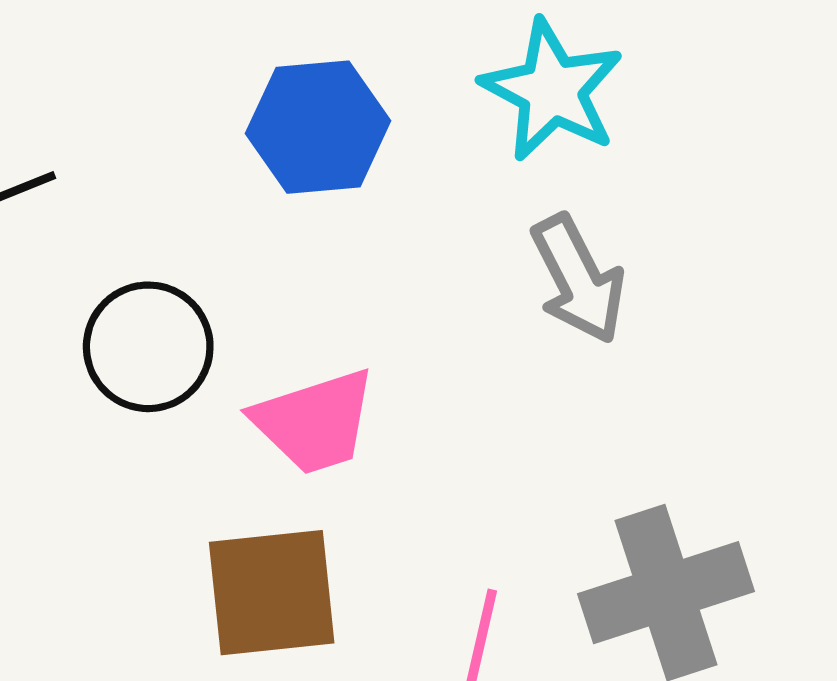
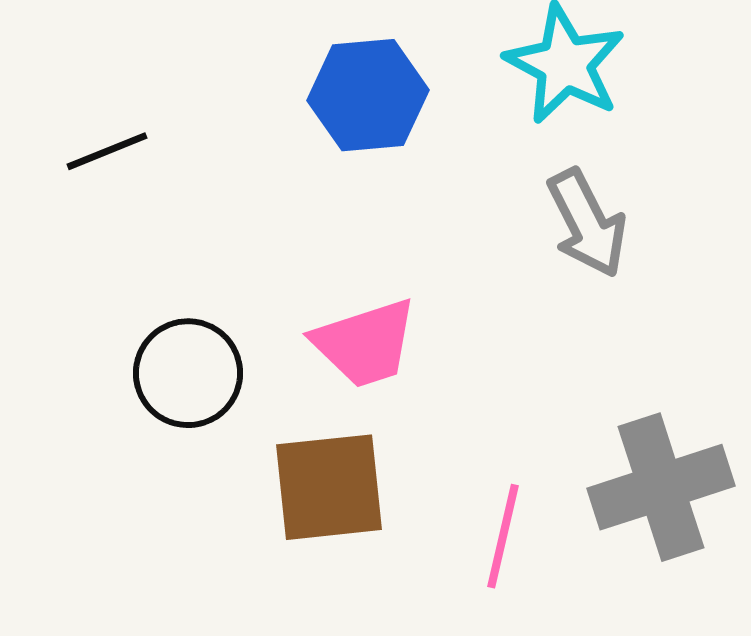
black circle: (148, 347) -> (188, 373), moved

